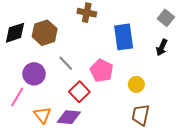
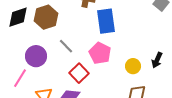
blue rectangle: (124, 37) -> (106, 21), moved
black arrow: (162, 47) -> (157, 60), moved

